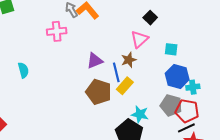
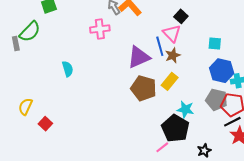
black square: (150, 18) -> (181, 16), moved
pink triangle: (139, 39) -> (172, 33), moved, turned -30
purple triangle: (95, 61) -> (139, 57), size x1.4
blue line: (116, 72) -> (160, 46), moved

